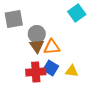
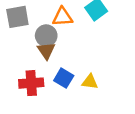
orange triangle: (52, 47) -> (62, 17), moved
red cross: (36, 72) -> (31, 83), moved

